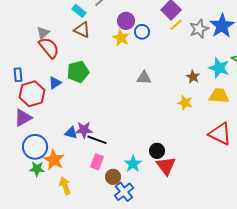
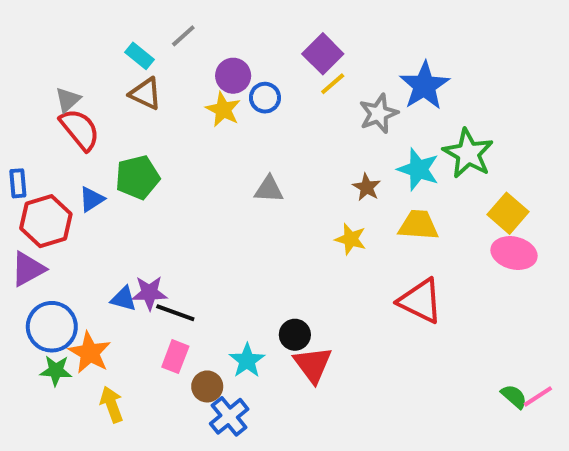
gray star: (199, 29) -> (379, 114), moved

